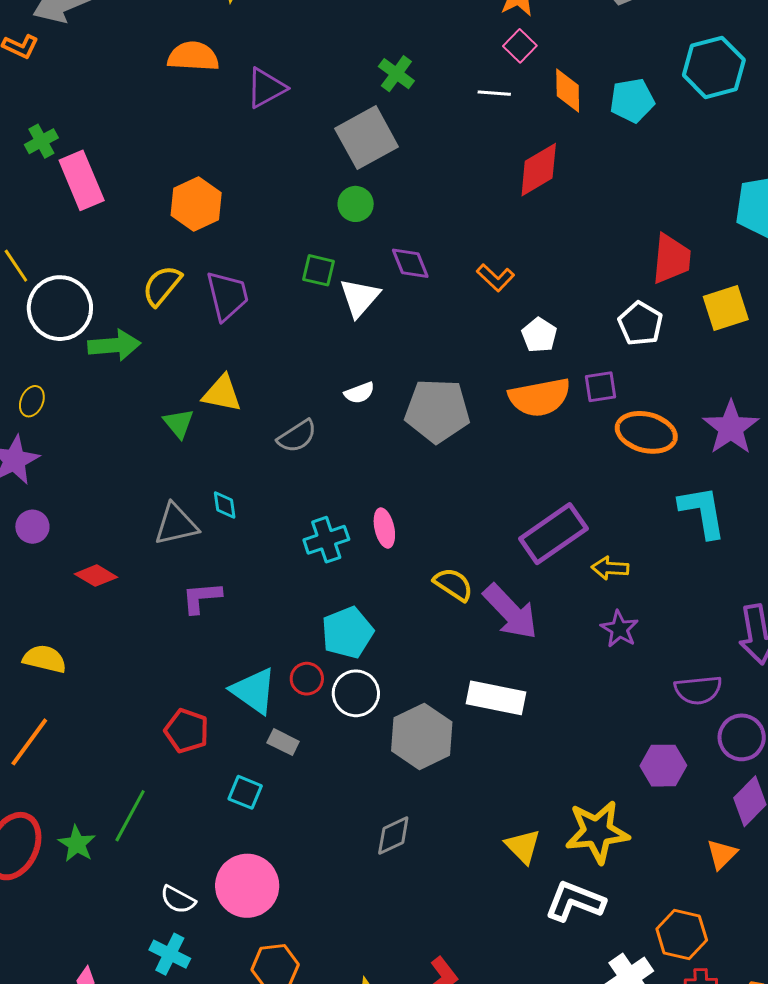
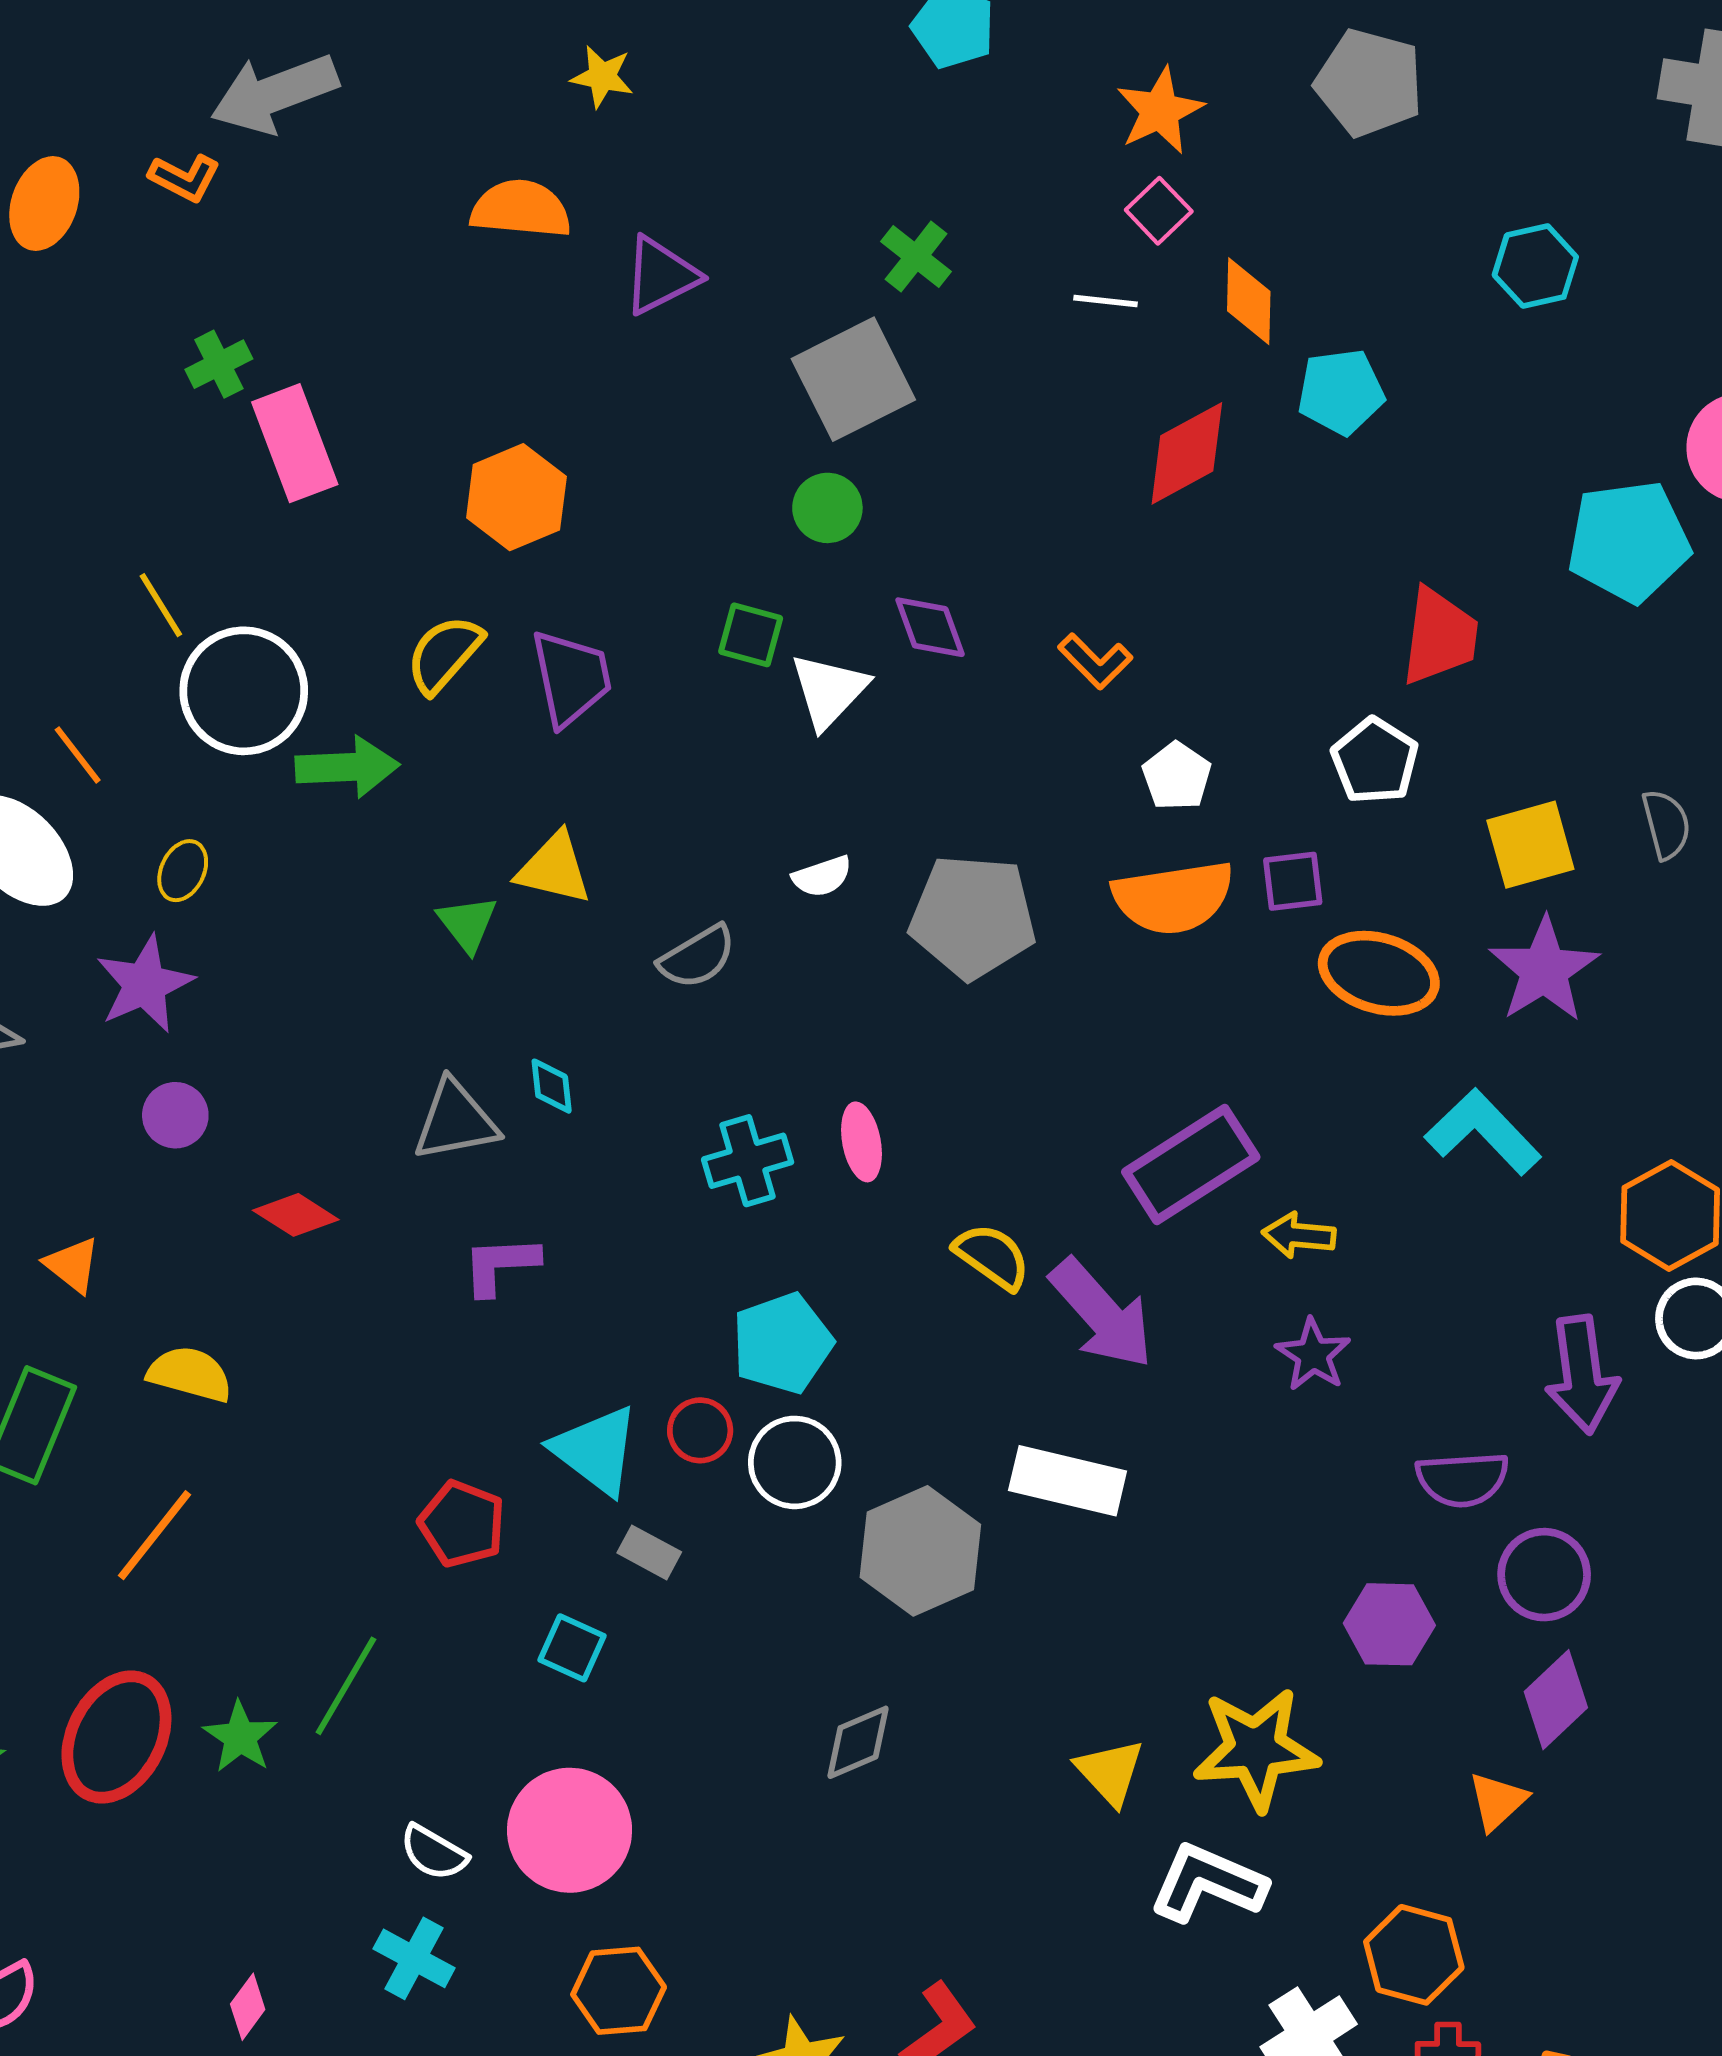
cyan hexagon: (714, 67) -> (1535, 266), size x0.7
cyan pentagon: (632, 100) -> (1341, 392), moved
yellow square: (726, 308) -> (1530, 845), moved
cyan L-shape: (702, 512) -> (1483, 1132), turned -36

